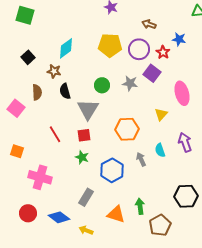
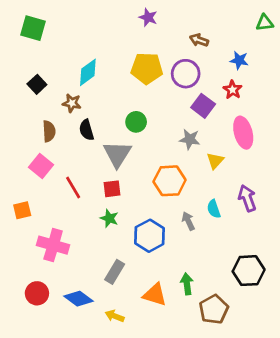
red star: (163, 52) -> (232, 90), moved
gray star: (130, 83) -> (190, 139), moved
pink square: (16, 108) -> (41, 166), moved
orange square: (17, 151) -> (22, 210), turned -32

